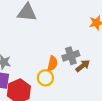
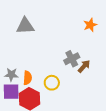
orange semicircle: (53, 63) -> (28, 78), moved

